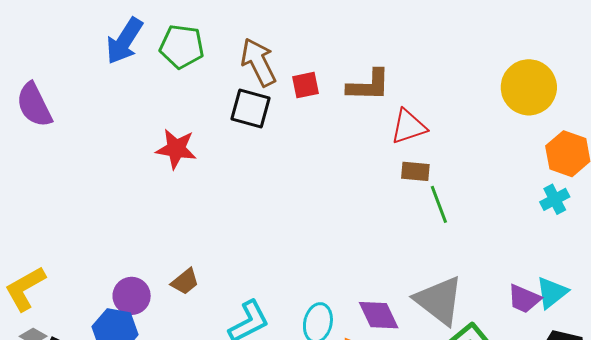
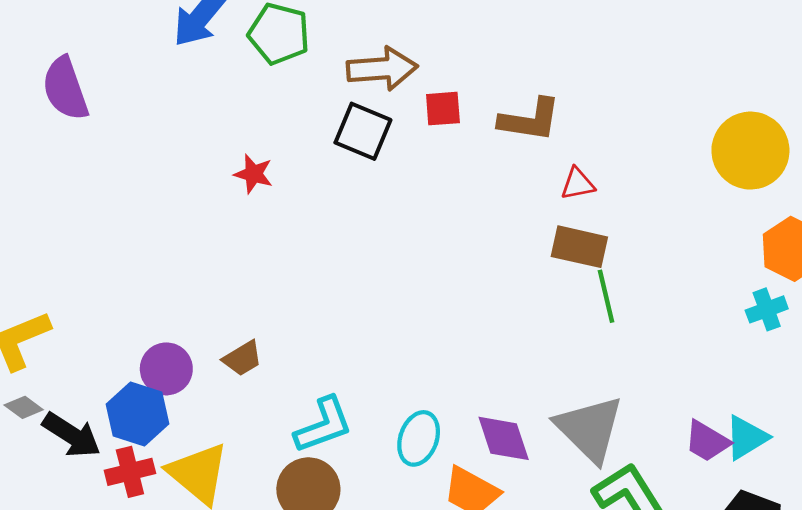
brown arrow: (258, 62) -> (382, 69), turned 105
red triangle: (408, 127) -> (578, 184), size x0.7
red star: (176, 149) -> (253, 174), size x0.7
brown rectangle: (415, 171) -> (579, 247), size x1.4

